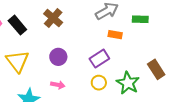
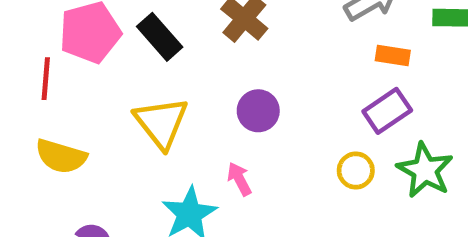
purple rectangle: (99, 59) -> (387, 111), moved
pink arrow: (58, 85) -> (239, 179), moved, turned -128

